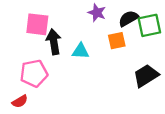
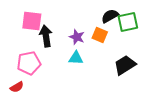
purple star: (97, 13) -> (77, 37), moved
orange square: (117, 41) -> (100, 35), turned 35
cyan triangle: (81, 51) -> (76, 58), moved

